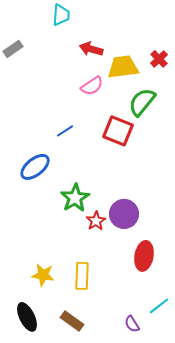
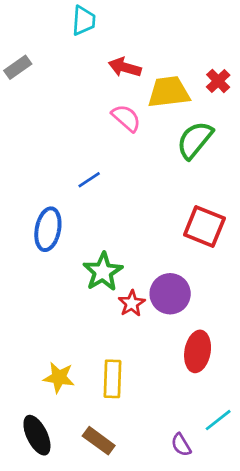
pink semicircle: (92, 86) -> (126, 118), turned -105
red square: (118, 131) -> (204, 226), moved
blue ellipse: (35, 167) -> (48, 229), turned -40

